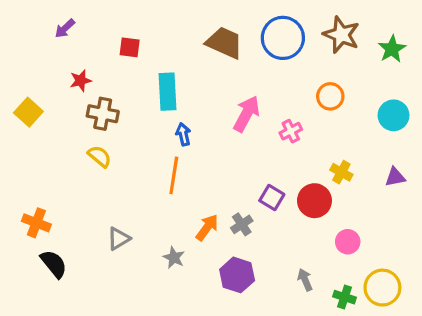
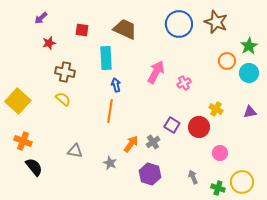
brown trapezoid: (224, 43) -> (125, 29), moved
green star: (392, 49) -> (249, 46), moved
red star: (81, 81) -> (49, 43), moved
orange circle: (330, 96) -> (227, 61), moved
yellow square: (28, 112) -> (18, 101), moved, size x1.4
gray triangle: (119, 239) -> (75, 151), turned 42

